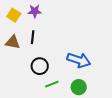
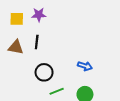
yellow square: (14, 15) -> (17, 19), turned -32
blue arrow: (79, 60) -> (85, 66), size x0.6

